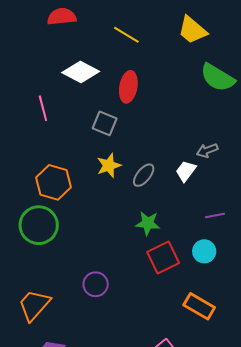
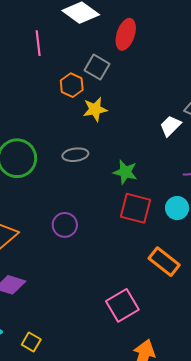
gray ellipse: (144, 175) -> (75, 155), moved, turned 35
orange hexagon: (54, 182) -> (72, 85), moved, size x0.7
red square: (163, 258) -> (135, 208), turned 32

